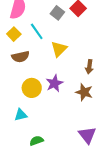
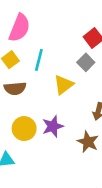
gray square: (57, 13) -> (86, 62), moved
cyan line: (37, 31) -> (39, 60), turned 42

